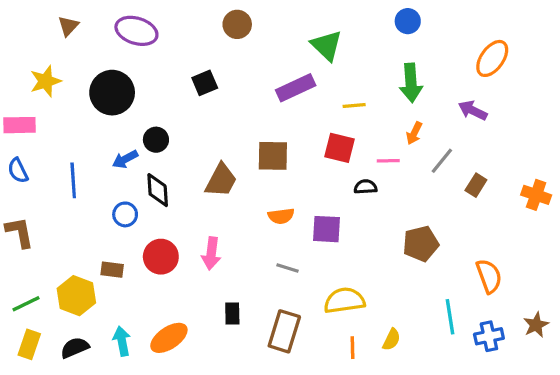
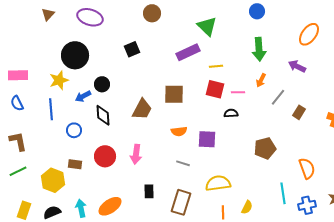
yellow star: (46, 81) -> (59, 80), moved
yellow line: (354, 106) -> (216, 66), moved
pink line: (388, 161) -> (238, 92), moved
blue circle: (125, 214) -> (74, 130), moved
green line: (26, 304) -> (18, 171), moved

